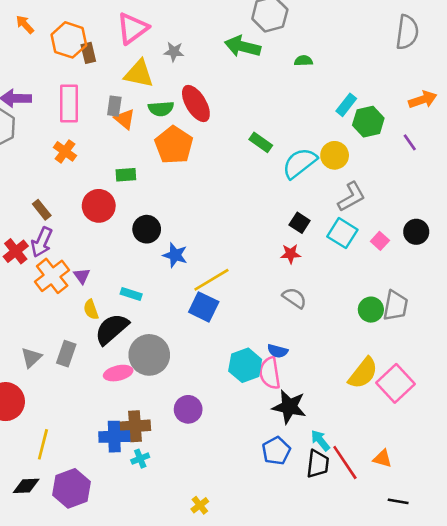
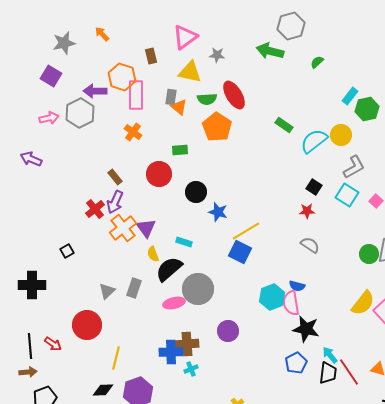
orange hexagon: (69, 40) -> (122, 77), moved
green semicircle: (303, 61) -> (317, 62), turned -40
purple triangle: (82, 276) -> (146, 228), size x1.5

